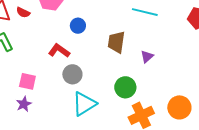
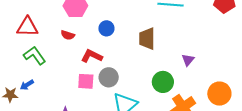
red semicircle: (23, 12) -> (68, 35), moved
purple triangle: (147, 57) -> (188, 60), moved
pink square: (27, 81) -> (86, 81), moved

